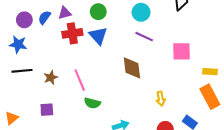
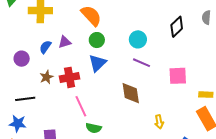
purple circle: (24, 20) -> (22, 59), moved
red cross: (72, 33) -> (70, 77), moved
blue triangle: (98, 36) -> (97, 63), turned 30
blue star: (18, 44) -> (18, 123), moved
brown star: (51, 78) -> (47, 77), moved

